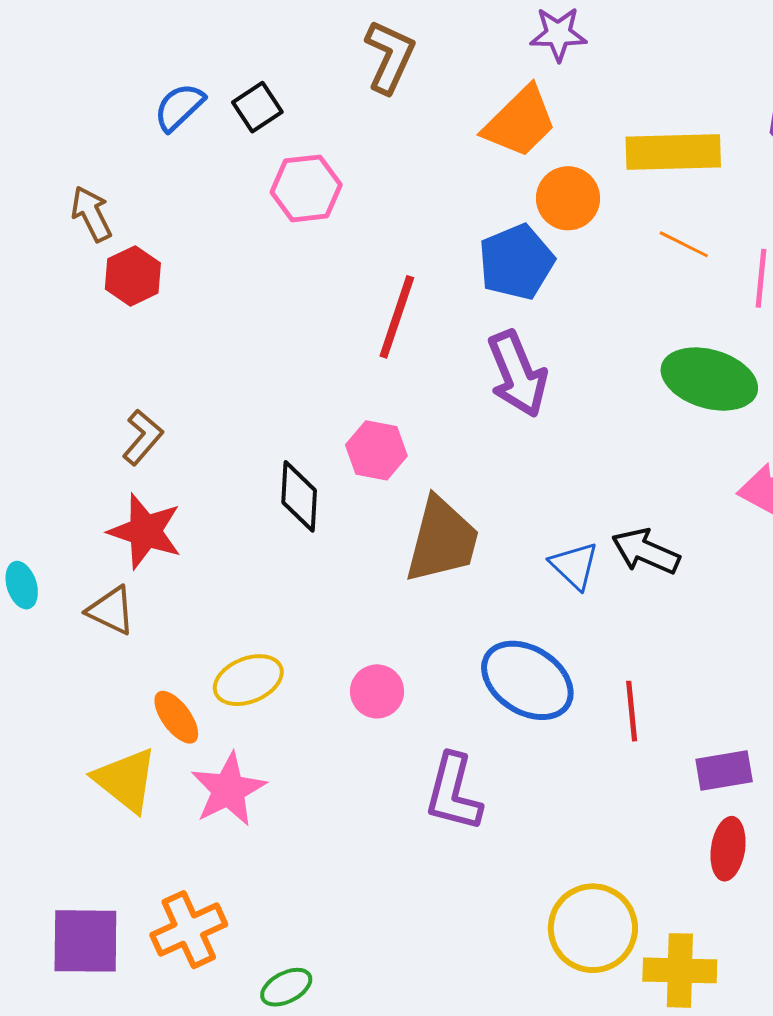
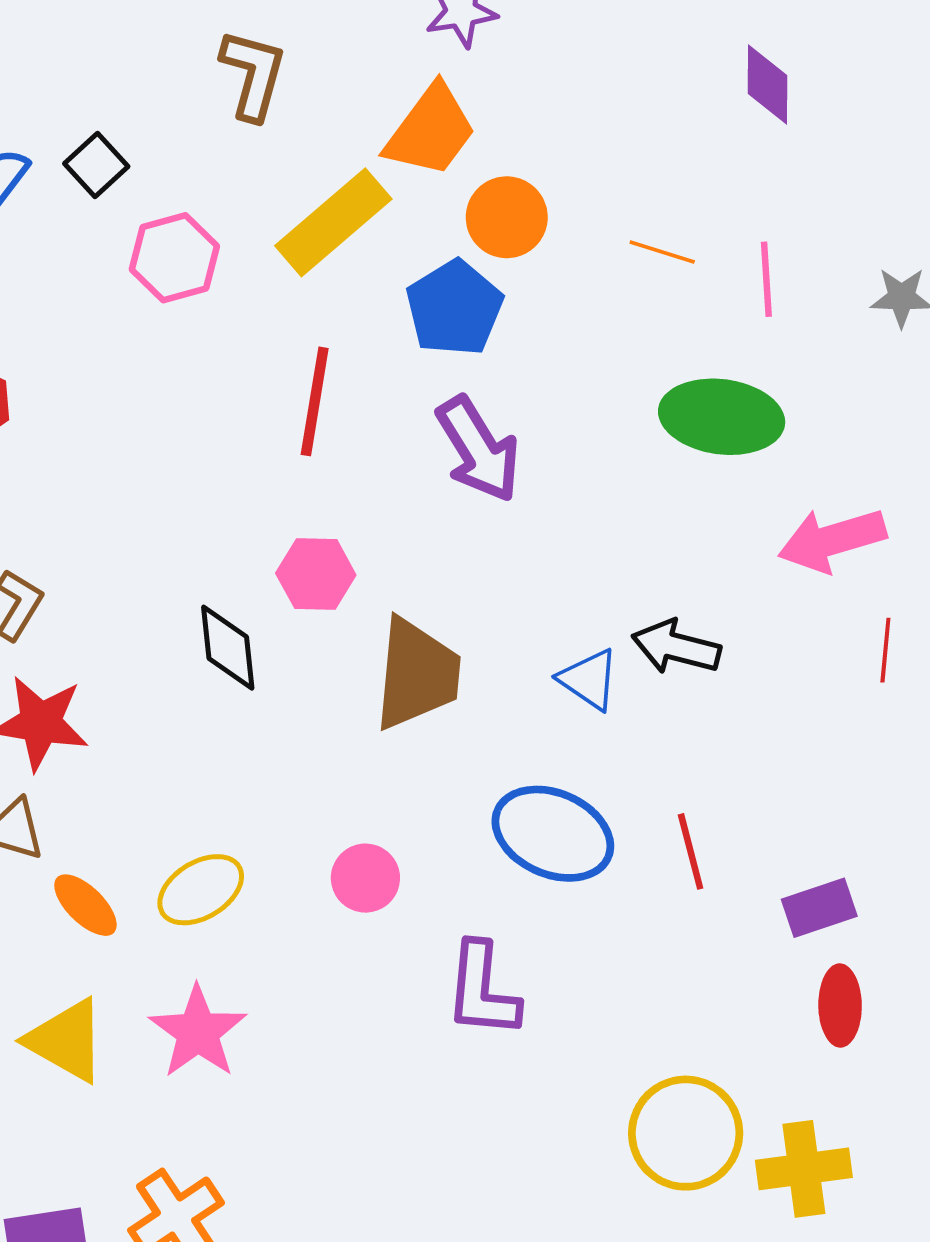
yellow rectangle: (673, 152) -> (333, 222), moved, turned -30
orange ellipse: (176, 717) -> (85, 905), moved

